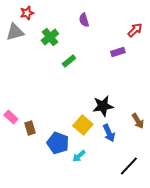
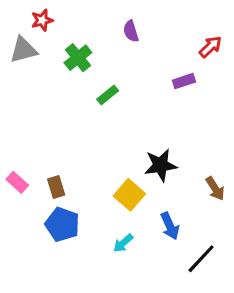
brown rectangle: (30, 128) -> (56, 187), moved
blue arrow: (109, 133) -> (170, 226), moved
blue pentagon: (58, 143) -> (62, 224), moved

